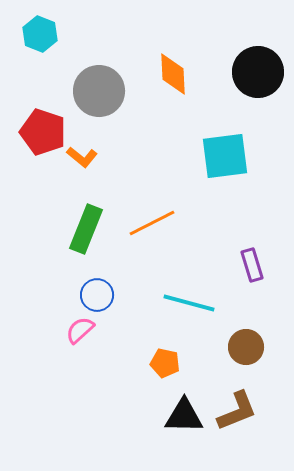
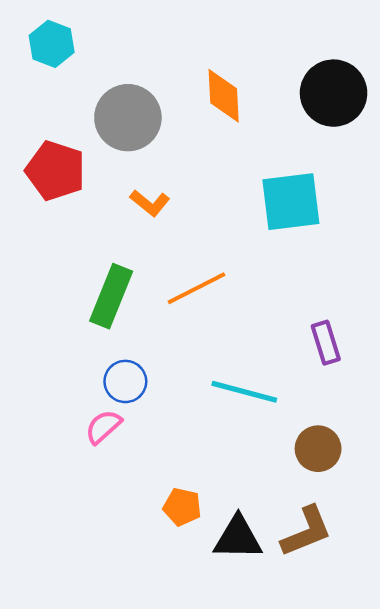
orange L-shape: (82, 157) -> (150, 203), moved
orange pentagon: (165, 363) -> (182, 507), moved

